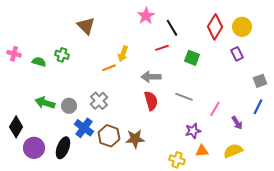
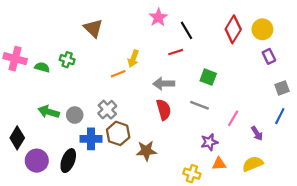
pink cross: (14, 54) -> (15, 59), size x1.5
purple rectangle: (237, 54) -> (269, 56), moved
green square: (192, 58) -> (208, 77), moved
blue cross: (84, 128) -> (91, 139), turned -36
brown hexagon: (109, 136) -> (118, 133), moved

